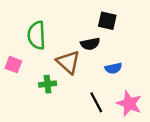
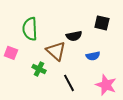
black square: (107, 21) -> (102, 23), moved
green cross: (48, 84) -> (39, 69), turned 32
black line: (96, 102) -> (69, 83), moved

